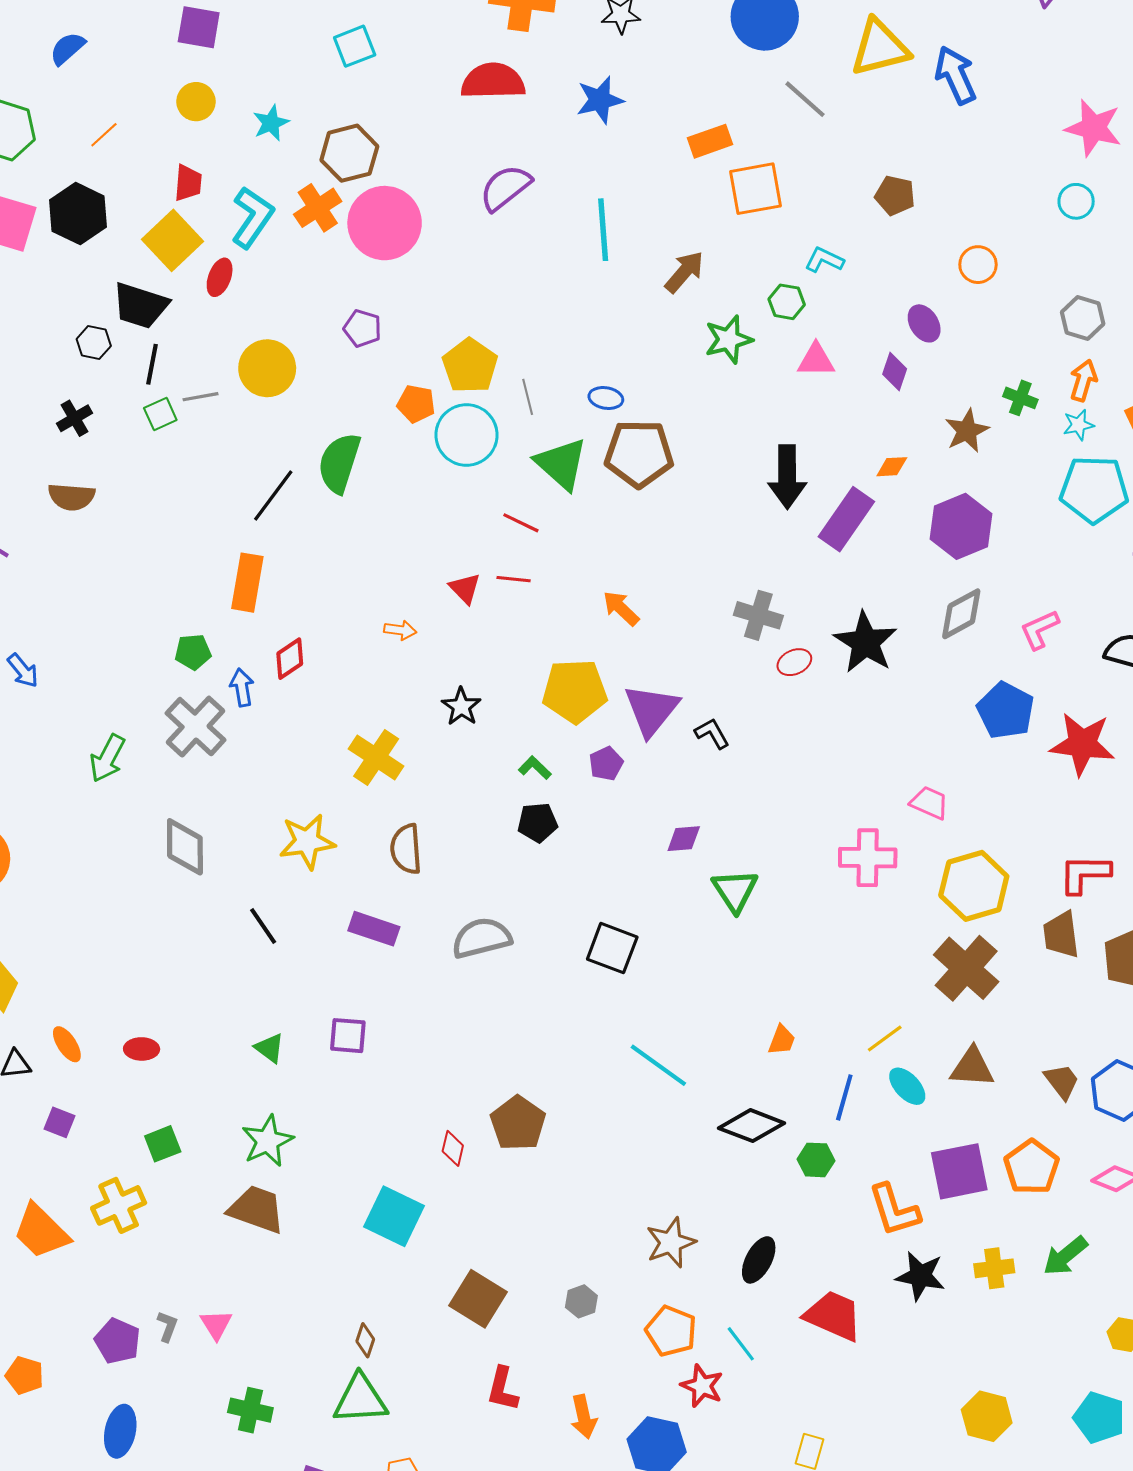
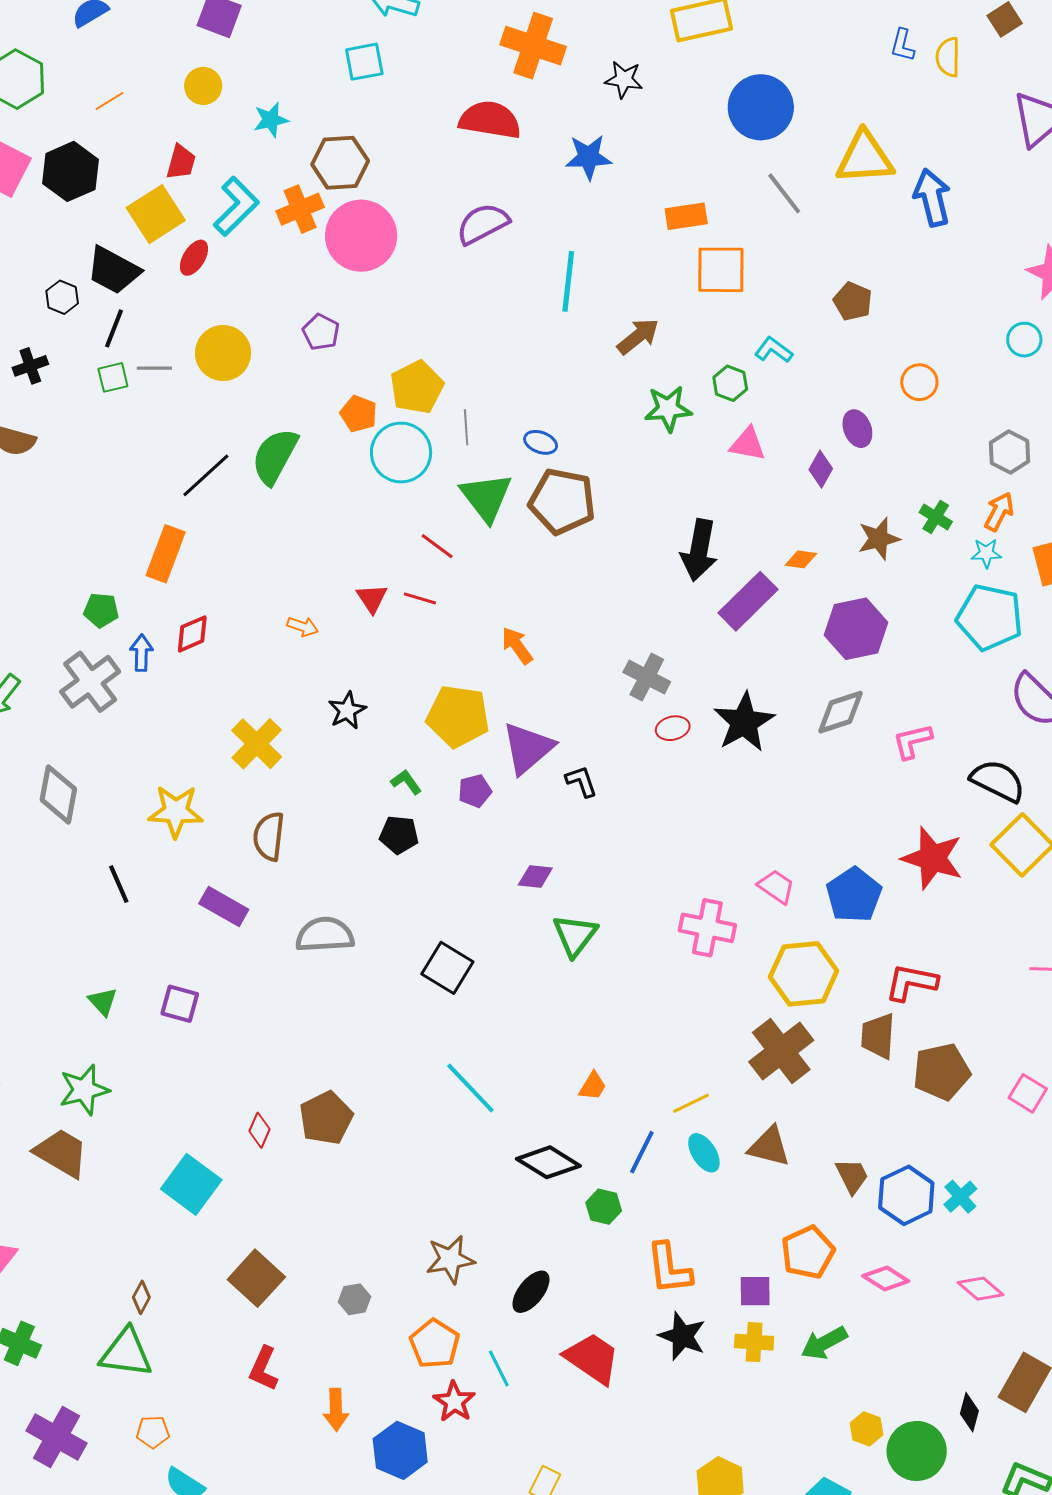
blue pentagon: (1006, 710) -> (854, 895), moved
purple square: (959, 1171) -> (755, 1291), moved, size x0.6

